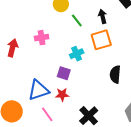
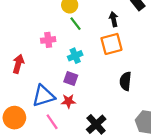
green line: (77, 20) -> (76, 24), moved
red arrow: (13, 48) -> (18, 64), moved
cyan cross: (77, 54) -> (75, 56), moved

